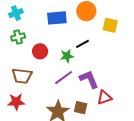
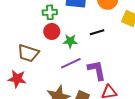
green cross: (18, 37) -> (50, 12), moved
green star: (67, 56) -> (70, 41), moved

